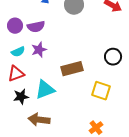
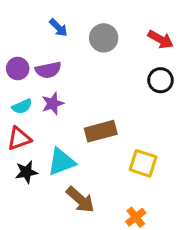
black circle: (113, 57) -> (161, 80), moved
brown arrow: (39, 120) -> (80, 200), moved, turned -145

